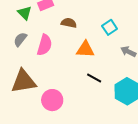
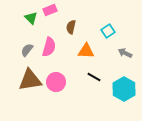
brown semicircle: (69, 23) -> (71, 27), turned -88
gray semicircle: (20, 39) -> (27, 50), moved
pink circle: (52, 100) -> (56, 82), moved

